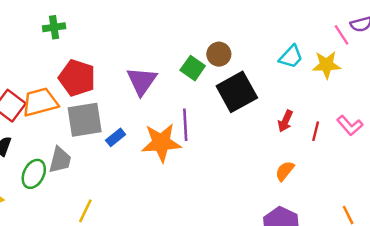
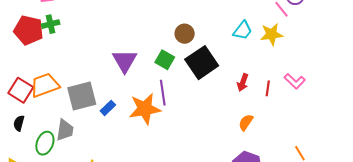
green square: (193, 68) -> (165, 60), moved
red pentagon: (77, 78) -> (29, 30), moved

